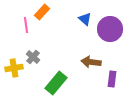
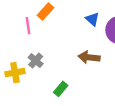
brown arrow: (91, 62) -> (89, 57), moved
green rectangle: (56, 83) -> (61, 89), size x0.6

